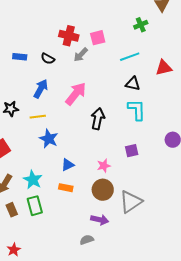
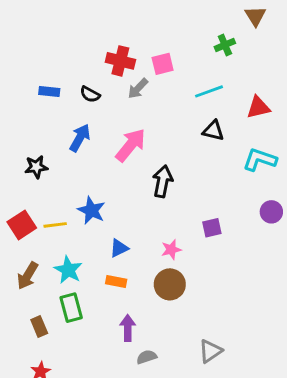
cyan L-shape: (137, 110) -> (260, 160), moved, turned -70
yellow line: (38, 117) -> (55, 225), moved
gray triangle: (131, 202) -> (210, 351), moved, size x0.7
brown rectangle: (12, 210) -> (39, 326), moved
purple arrow: (100, 220) -> (128, 328), moved, turned -102

